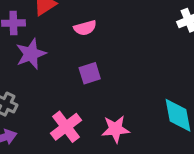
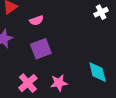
purple square: (90, 73) -> (41, 49), size x1.5

